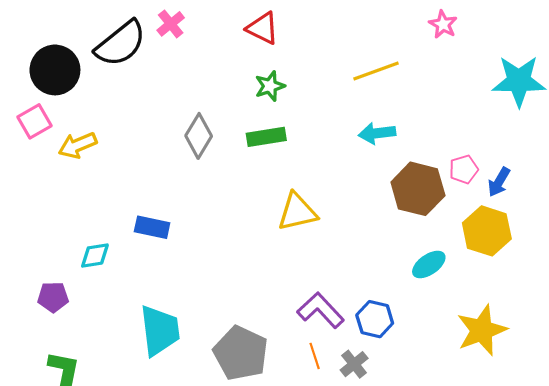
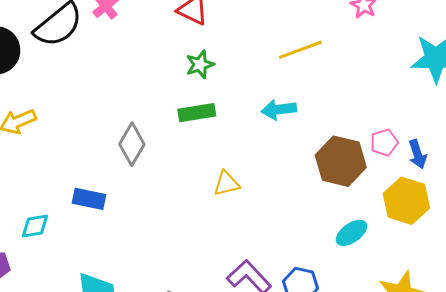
cyan arrow: (377, 133) -> (279, 110), moved
gray diamond: (199, 136) -> (132, 144), moved
blue arrow: (499, 182) -> (418, 154), turned -48
yellow triangle: (297, 212) -> (227, 184), size x0.7

